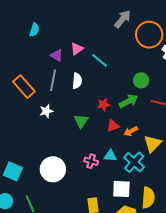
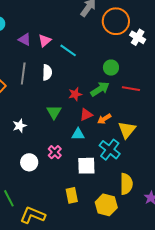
purple triangle: (57, 55) -> (25, 39), moved
white star: (46, 111) -> (20, 126), moved
cyan triangle: (110, 156) -> (78, 134), moved
pink cross: (91, 161) -> (55, 152), moved, turned 32
white circle: (53, 169) -> (29, 162), size x0.7
white square: (121, 189) -> (86, 166), moved

